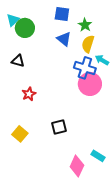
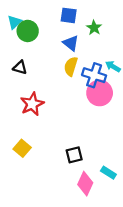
yellow semicircle: (88, 44) -> (71, 66), moved
red star: (29, 94) -> (32, 104), size x1.5
black square: (59, 127) -> (74, 155), moved

